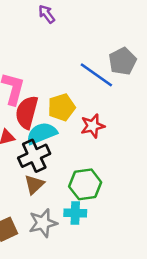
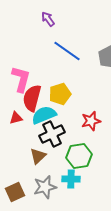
blue line: (96, 75) -> (67, 51), moved
red star: (93, 126) -> (91, 121), moved
black cross: (34, 156) -> (52, 134), moved

